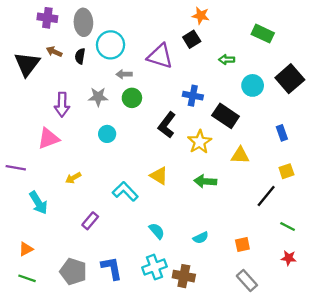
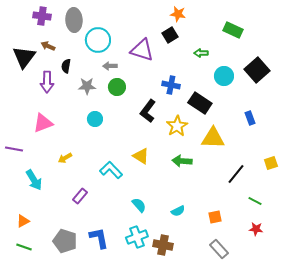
black semicircle: (80, 56) -> (66, 66), moved
purple arrow: (62, 105) -> (47, 82), moved
yellow triangle: (240, 155) -> (213, 138), size x1.4
yellow square: (286, 171) -> (271, 163), moved

